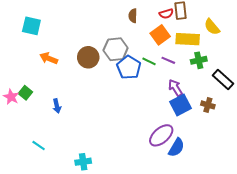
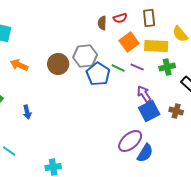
red semicircle: (166, 14) -> (120, 18), moved

